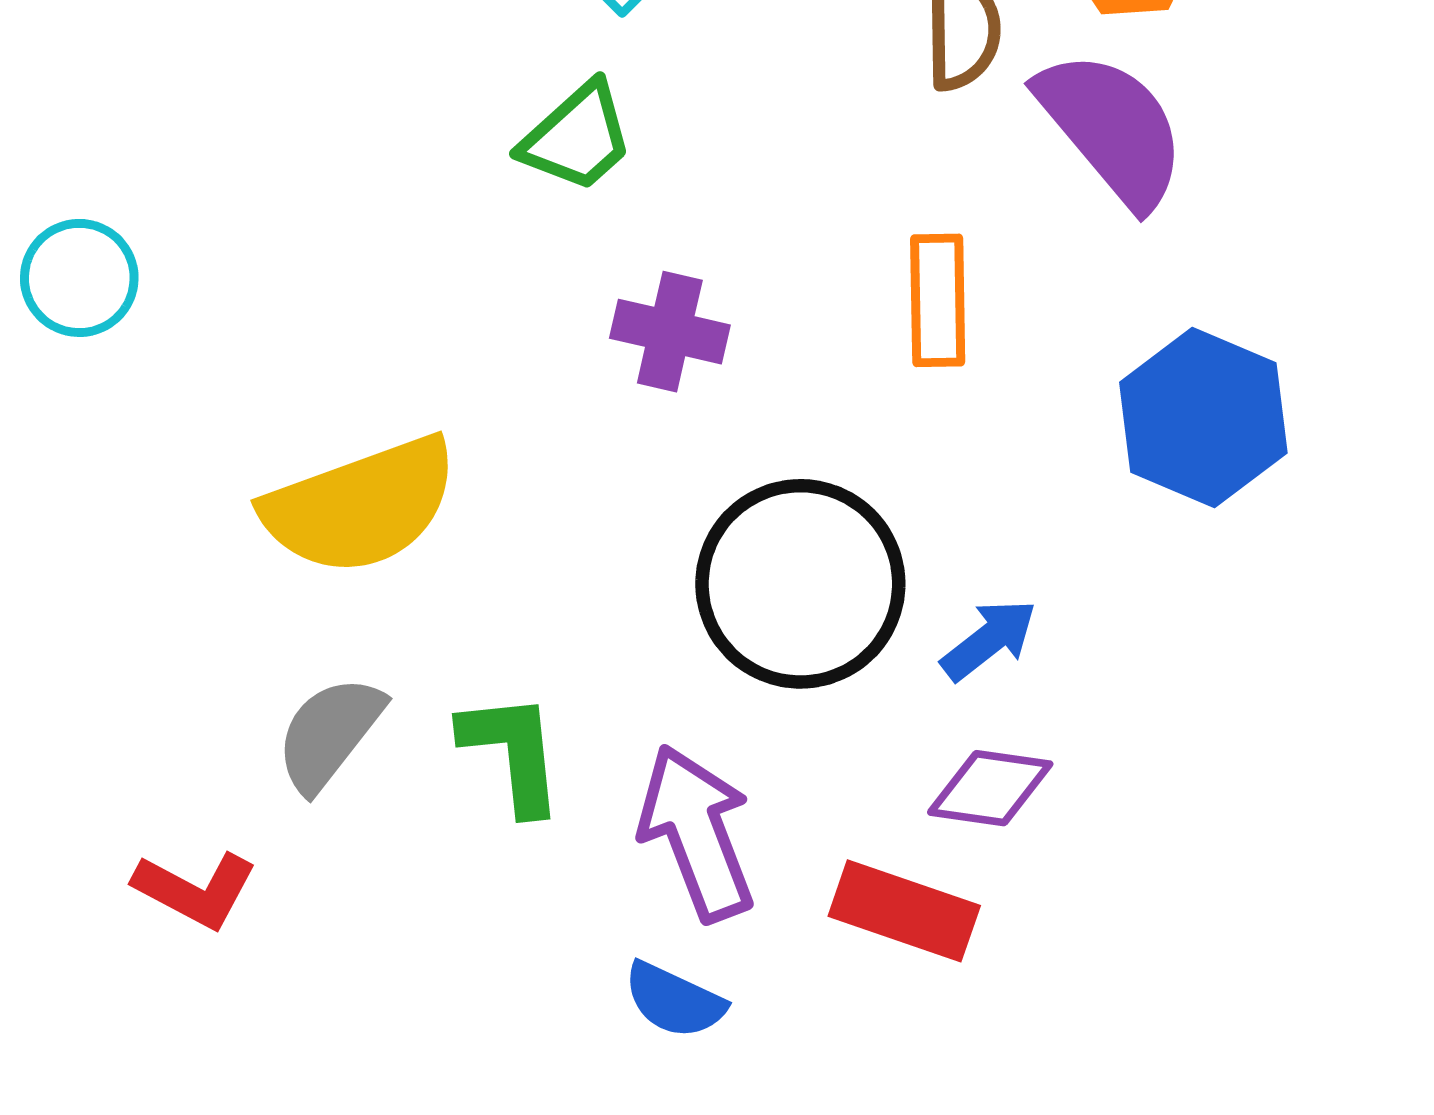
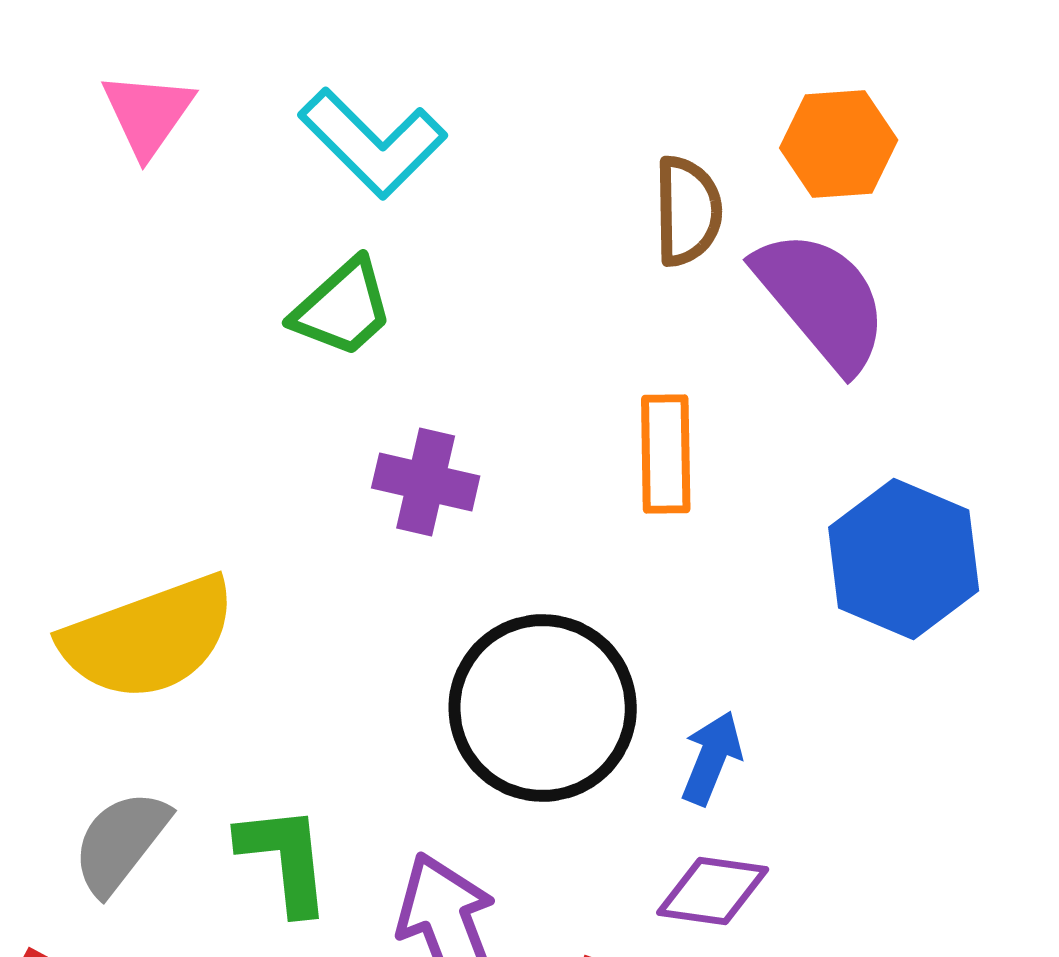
blue arrow: (989, 640) -> (712, 758), turned -30

